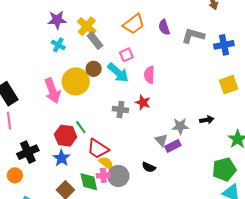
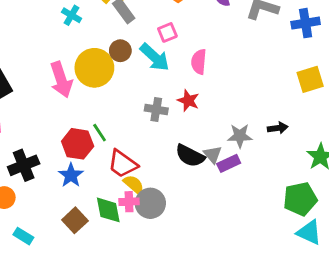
black semicircle: (149, 167) -> (190, 156), moved, size x1.5

